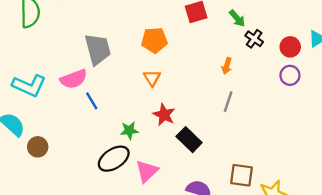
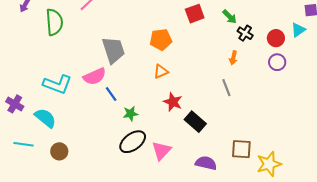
orange arrow: (227, 66) -> (233, 58), moved
orange triangle: (152, 78) -> (161, 72), turned 42
gray line: (228, 102) -> (226, 88), turned -36
green star: (129, 130) -> (130, 114), moved
brown circle: (38, 147) -> (59, 151), moved

